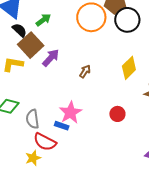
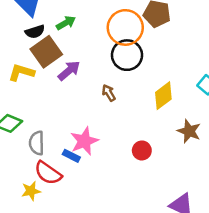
black circle: (127, 20) -> (127, 55), moved
black semicircle: (19, 30) -> (35, 32), turned 112
brown arrow: (85, 71) -> (109, 93), turned -72

